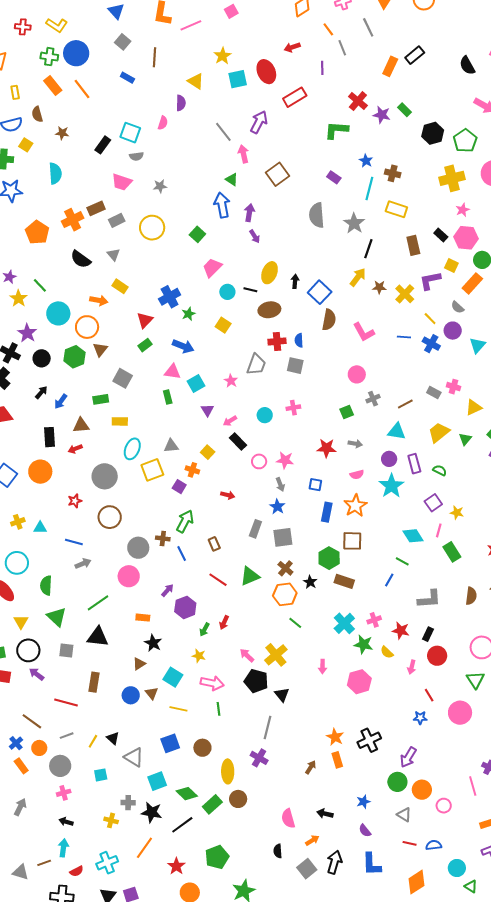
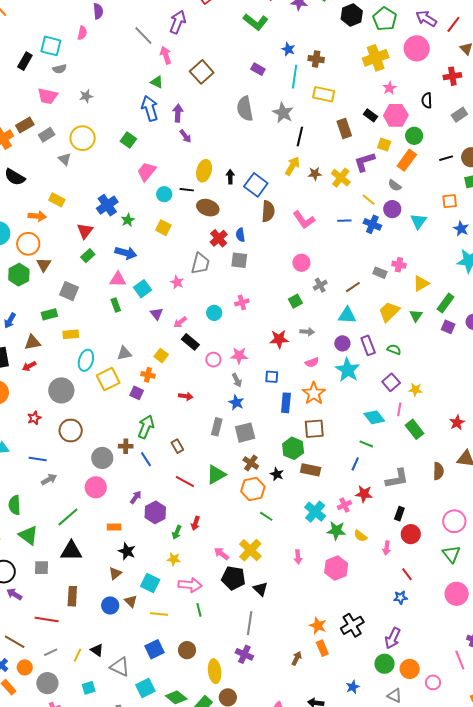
green L-shape: (336, 130) -> (256, 22), turned -140
gray triangle: (113, 255) -> (65, 159), moved
brown ellipse: (269, 310) -> (208, 208), turned 35
red cross: (277, 341) -> (219, 238), turned -30
red star: (401, 631) -> (364, 494), moved
pink circle: (460, 713) -> (457, 594), moved

